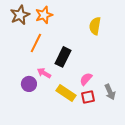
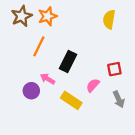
yellow semicircle: (95, 26) -> (109, 19), moved
red square: (88, 97) -> (114, 69), moved

